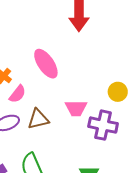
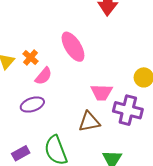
brown triangle: (38, 119) -> (89, 122), moved

